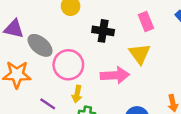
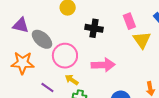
yellow triangle: (140, 54) -> (142, 40), moved
yellow arrow: (77, 94) -> (72, 80), turned 112

